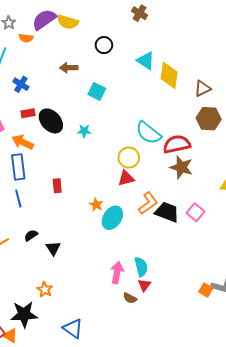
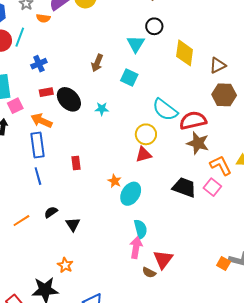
black circle: (104, 45) -> (154, 26), moved
cyan triangle: (146, 61) -> (136, 44), moved, turned 30
brown arrow: (69, 68) -> (97, 63), moved, turned -66
blue cross: (21, 84) -> (39, 64), turned 35
cyan square: (97, 91) -> (129, 77), moved
orange L-shape: (148, 203) -> (221, 165), moved, turned -80
cyan semicircle: (141, 267) -> (141, 229), moved
red triangle: (144, 285) -> (163, 259), size x1.5

